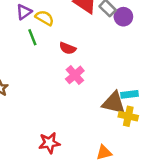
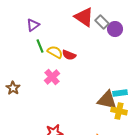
yellow semicircle: (45, 18) -> (55, 52), moved
pink cross: (75, 75) -> (52, 77), moved

